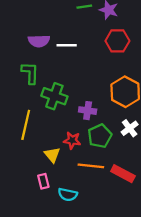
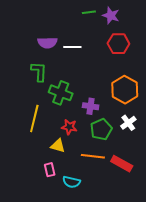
red star: (72, 140) -> (69, 127), moved
yellow triangle: (52, 155) -> (58, 146), turned -35

